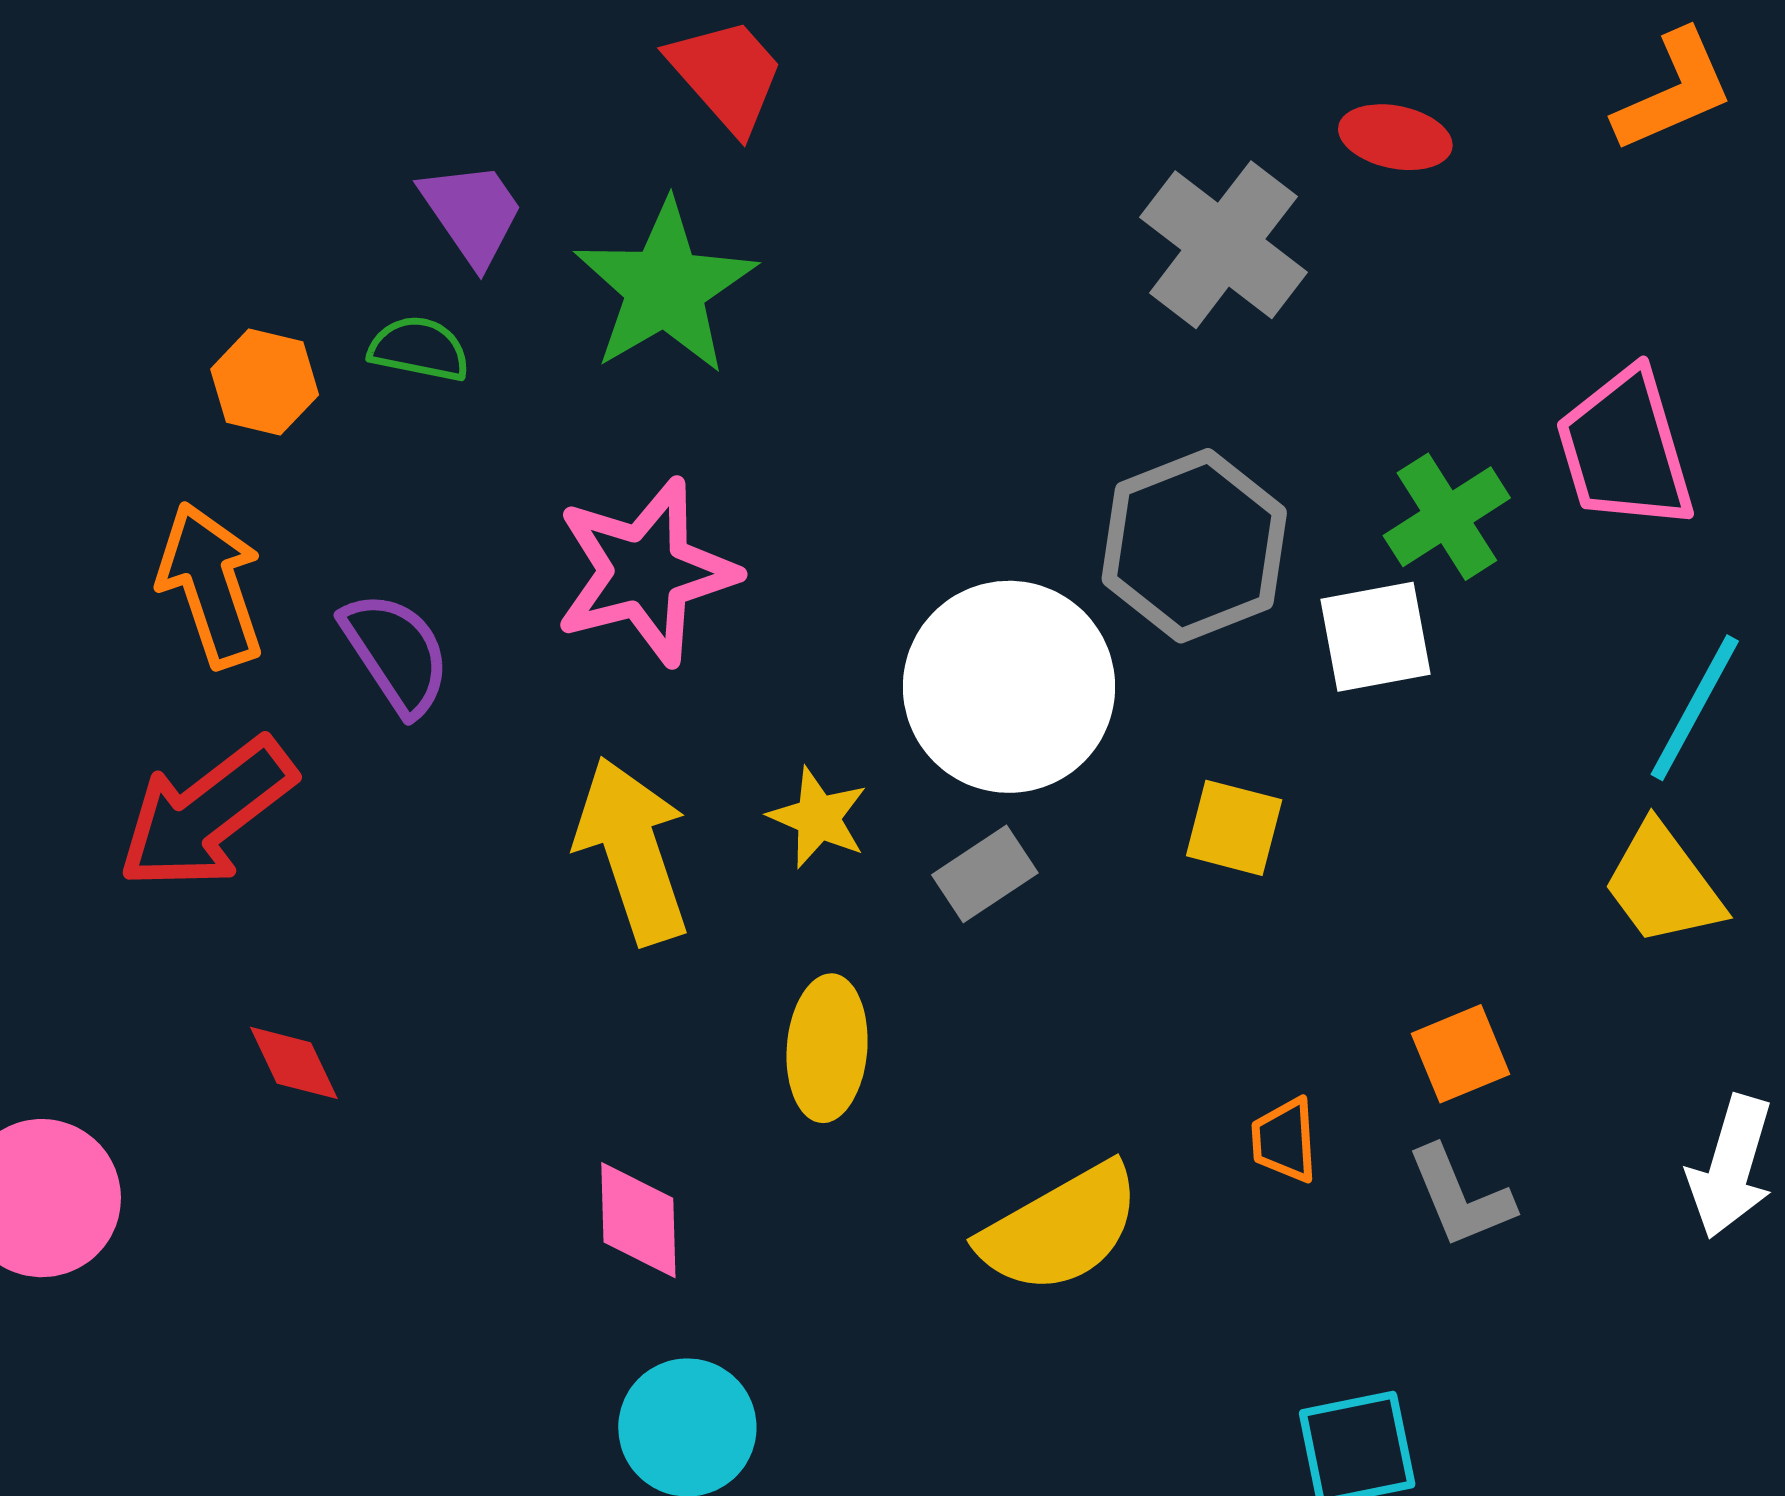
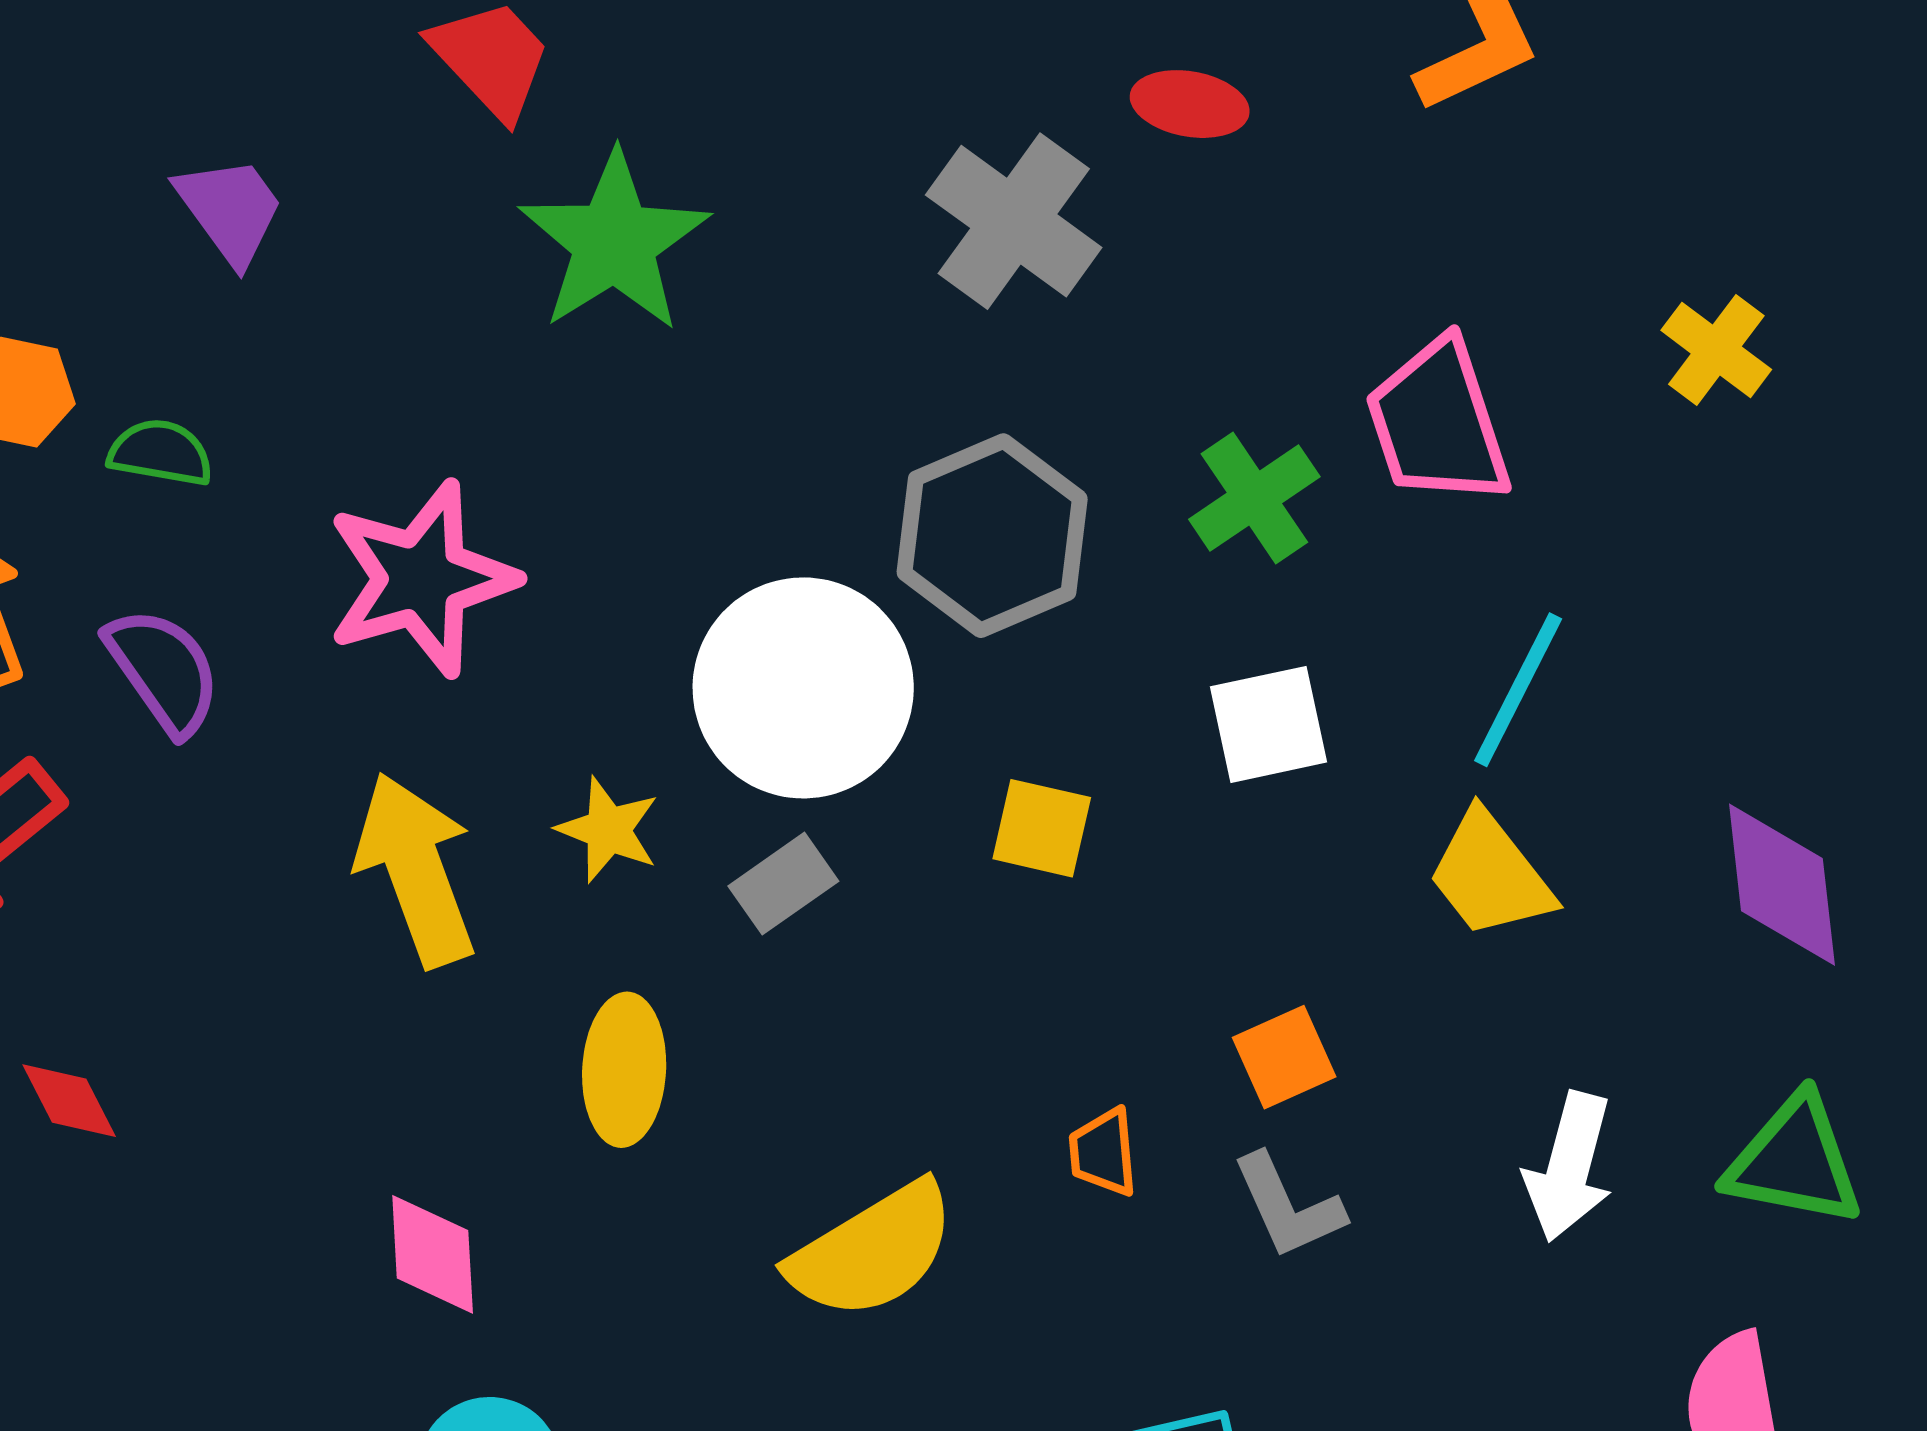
green star: (665, 287) -> (614, 242), moved
green semicircle: (419, 349) -> (161, 453), moved
white square: (1376, 637) -> (1269, 724), moved

